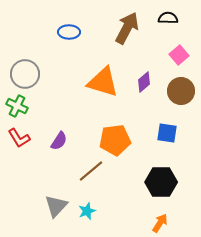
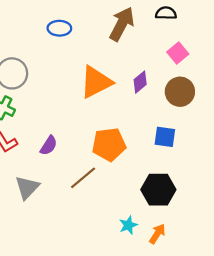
orange triangle: (103, 82) -> (96, 82), turned -44
gray triangle: (56, 206) -> (27, 187), moved
cyan star: (87, 211) -> (128, 225), moved

